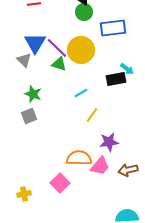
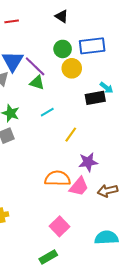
green circle: (84, 12) -> (63, 49), moved
yellow circle: (81, 50) -> (72, 68), moved, size x0.7
cyan line: (81, 93) -> (47, 112), moved
pink square: (60, 183) -> (60, 226), moved

